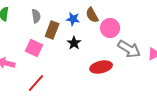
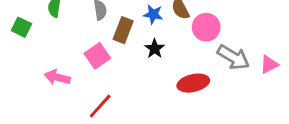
pink square: (34, 48) -> (97, 56), turned 30

